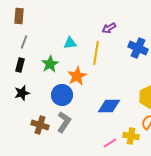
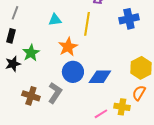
cyan triangle: (70, 43) -> (55, 20), moved
blue cross: (138, 48) -> (129, 19), turned -36
green star: (50, 64) -> (31, 53), moved
blue circle: (62, 95) -> (73, 72), moved

